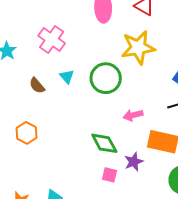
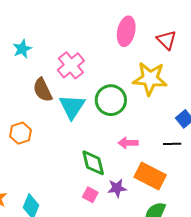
pink cross: (52, 39) -> (71, 65), moved
cyan triangle: (67, 77) -> (72, 107), moved, size x1.8
brown semicircle: (37, 86) -> (43, 90), size x1.4

